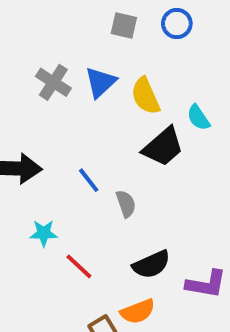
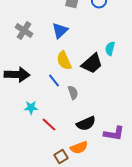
gray cross: (53, 82) -> (24, 31), moved
yellow semicircle: (145, 96) -> (64, 61), moved
cyan semicircle: (198, 118) -> (110, 49), turned 48

